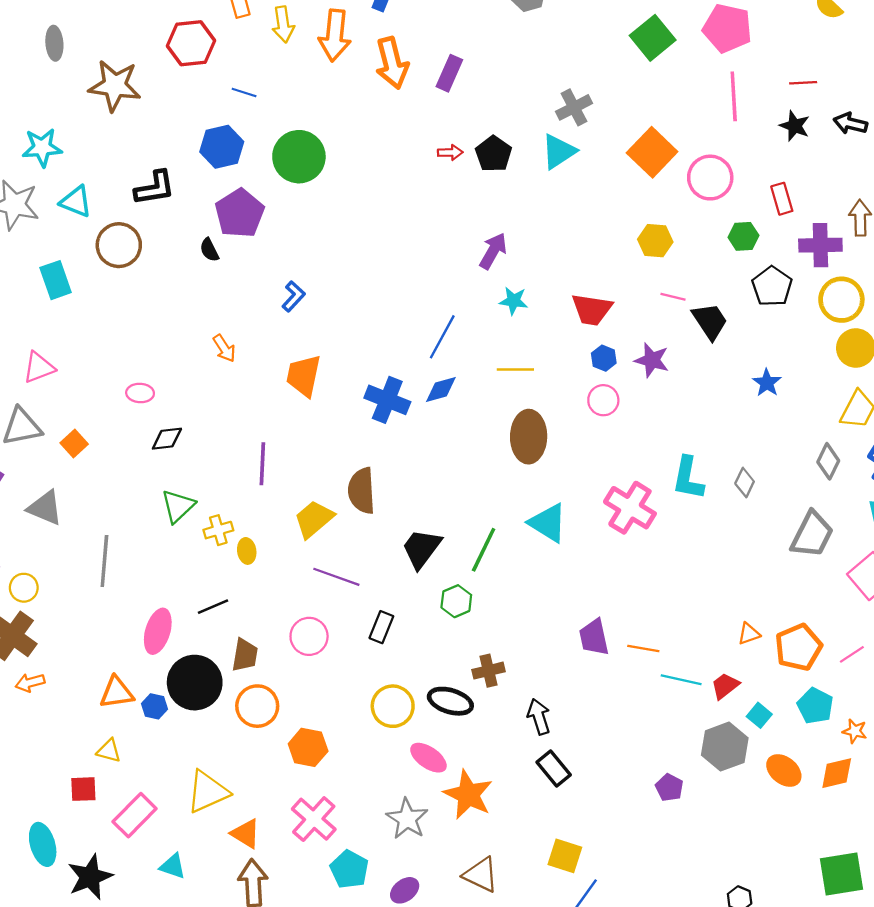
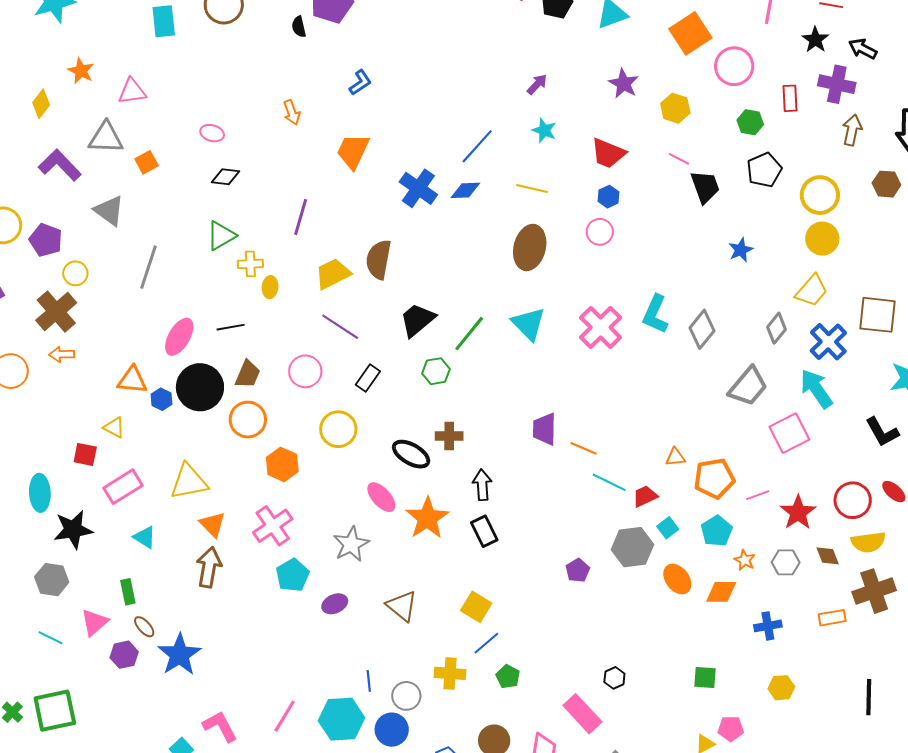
purple cross: (820, 245) -> (837, 84), moved
purple arrow: (493, 251) -> (537, 84), size x0.7
purple star: (652, 360) -> (624, 84), moved
gray diamond: (745, 483) -> (702, 329), size x1.5
yellow circle: (393, 706) -> (338, 429), moved
orange star: (468, 795) -> (427, 518), moved
green square: (841, 874) -> (705, 678), size x0.6

